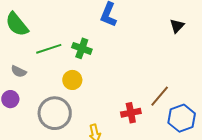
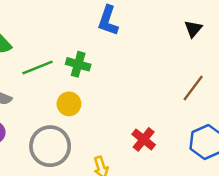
brown line: (160, 96) -> (193, 88), moved
red cross: (131, 113) -> (144, 139), turned -36

